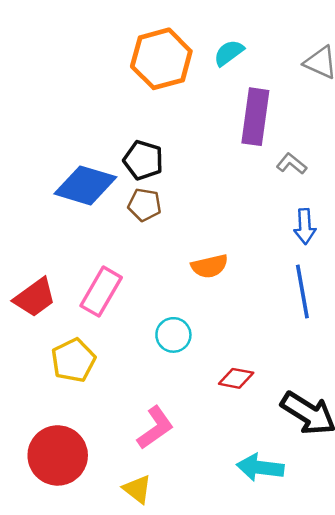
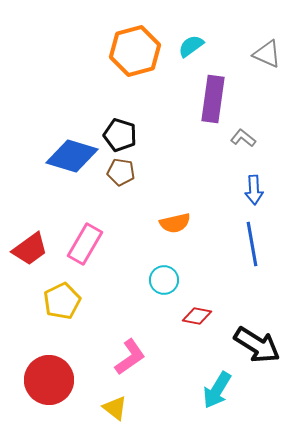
cyan circle: (173, 335) -> (164, 280), moved
cyan arrow: (260, 468) -> (217, 390), turned -66

